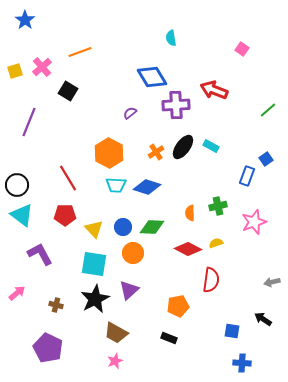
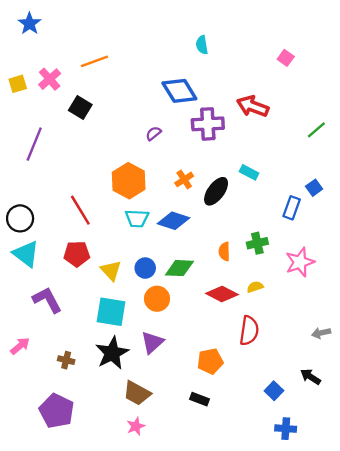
black ellipse: (183, 147) -> (216, 191), moved
blue square: (232, 331) -> (274, 391), turned 35

